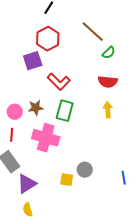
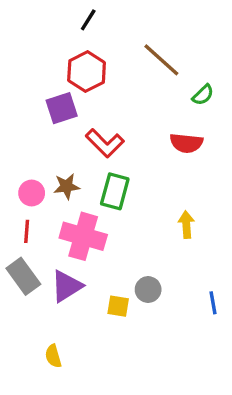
green semicircle: (109, 53) -> (203, 95), moved
yellow arrow: (108, 110) -> (186, 225), moved
purple triangle: (27, 184) -> (67, 286), moved

